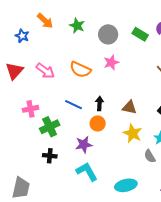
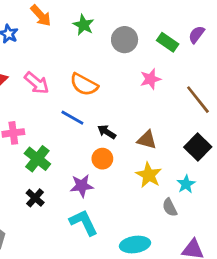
pink star: (111, 62) -> (151, 79), moved
black arrow: (99, 103) -> (107, 132), turned -64
blue line: (73, 105) -> (72, 118), moved
green cross: (50, 127) -> (37, 159), turned -30
black cross: (50, 156) -> (35, 198), turned 32

